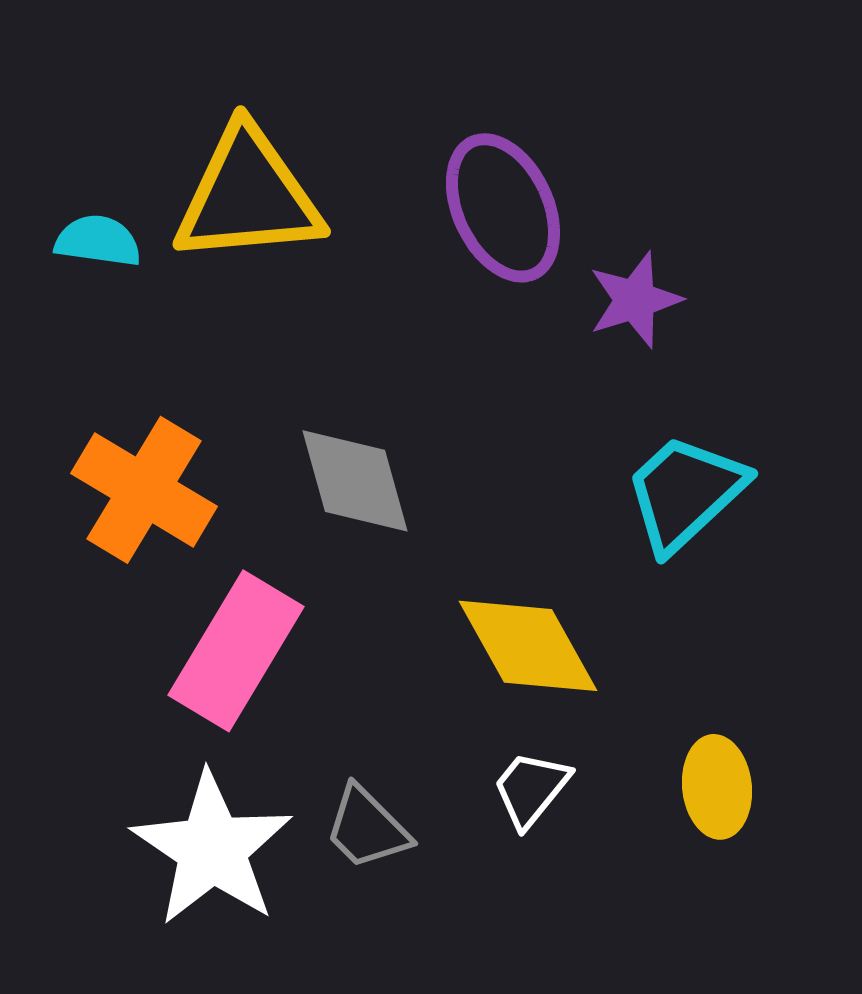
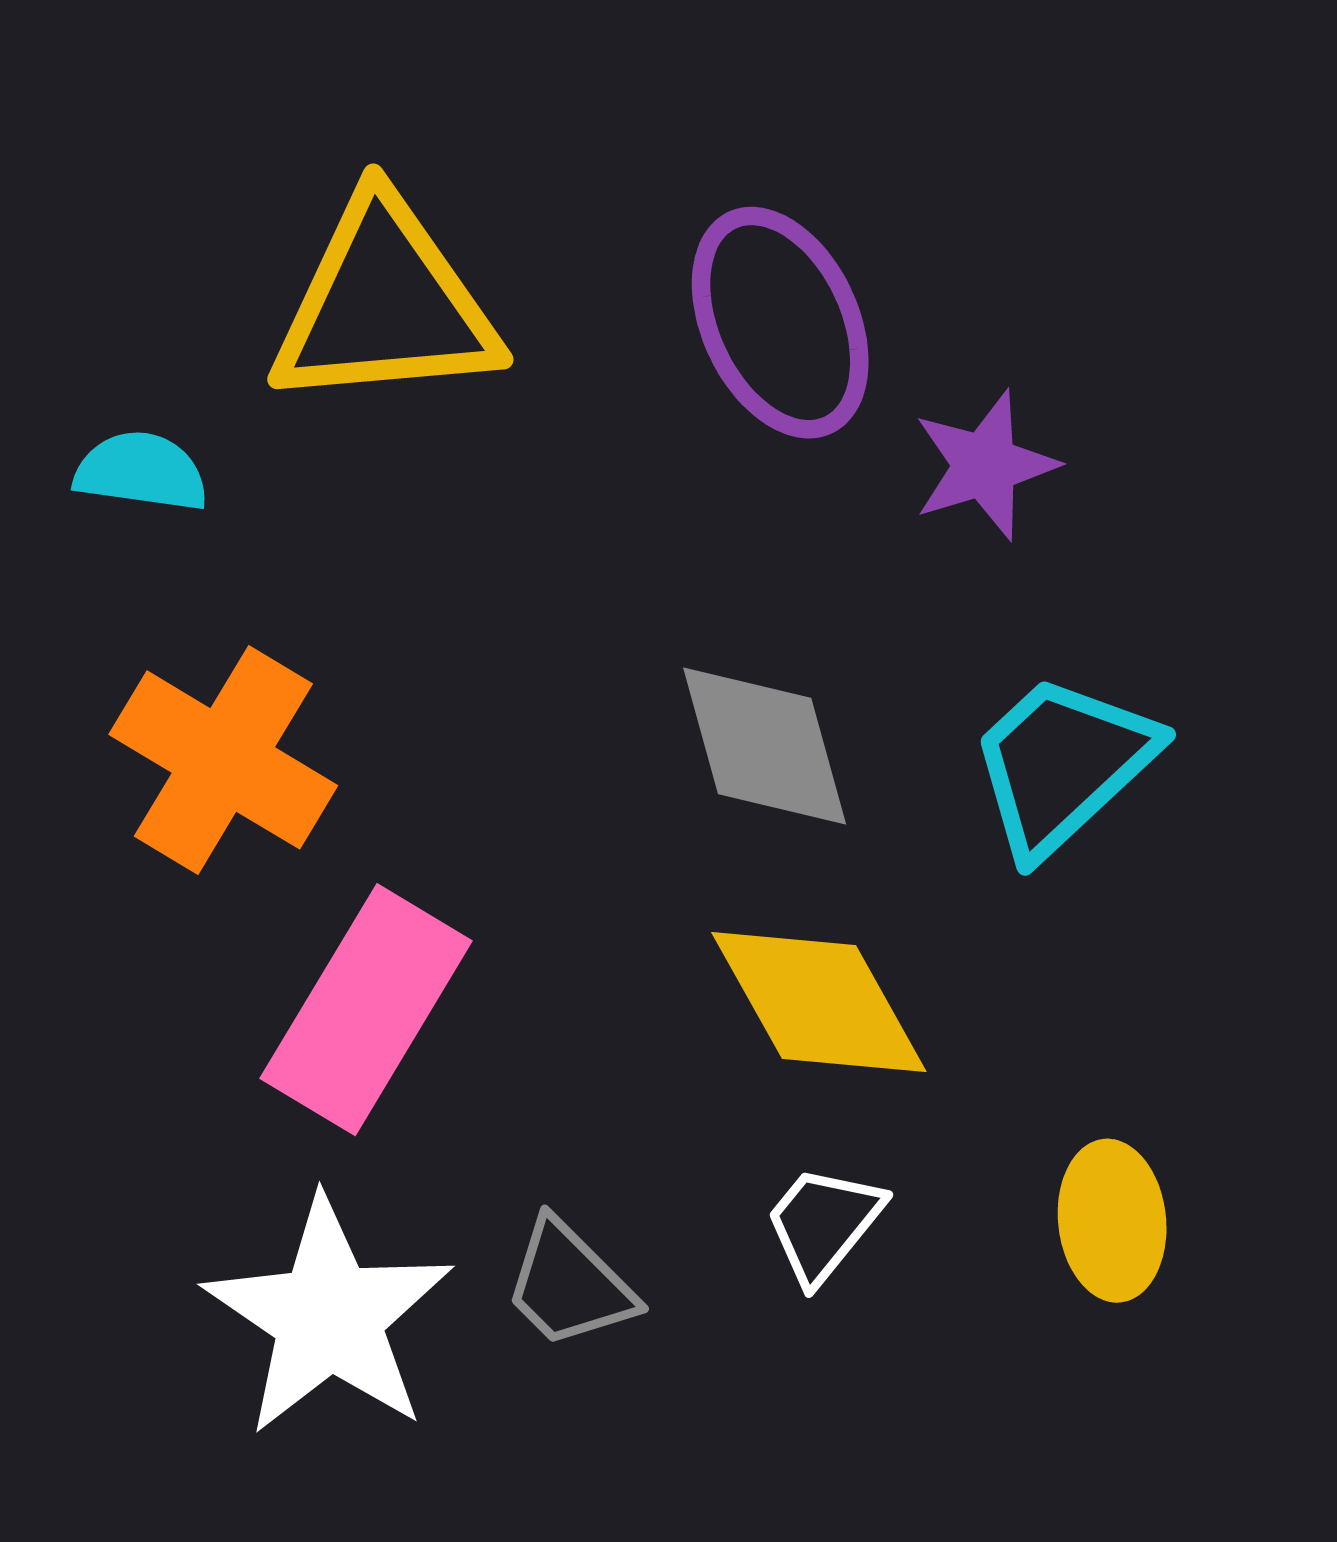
cyan semicircle: (98, 241) -> (141, 472), moved
gray diamond: (355, 481) -> (765, 746), moved

